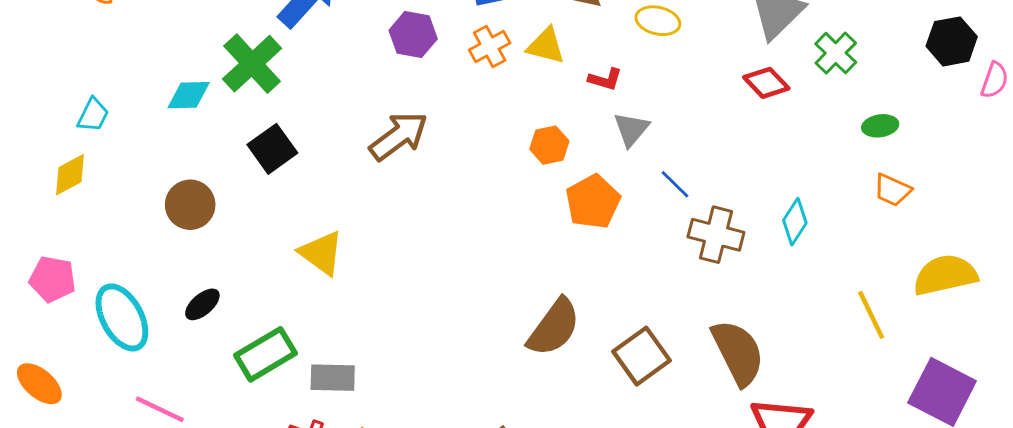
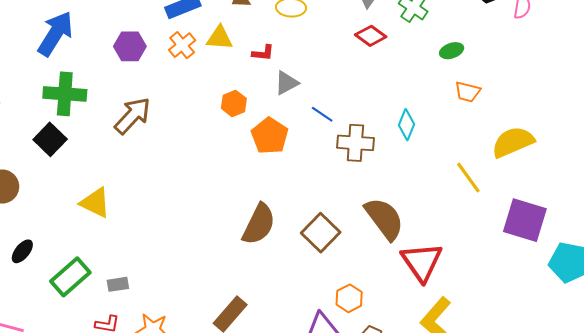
green cross: (252, 64) -> (65, 94), moved, turned -33
gray triangle: (631, 129) -> (286, 83), turned 32
gray rectangle: (333, 378) -> (118, 284), size x0.7

